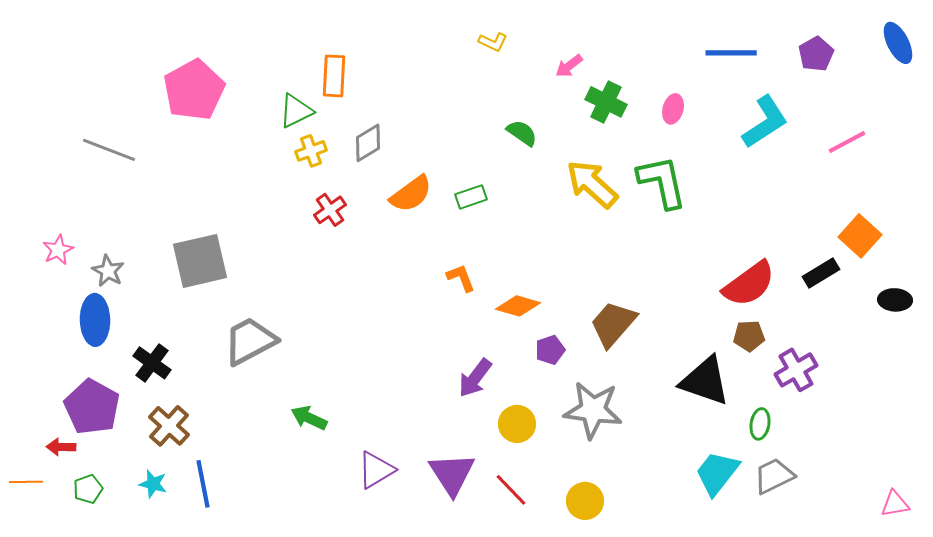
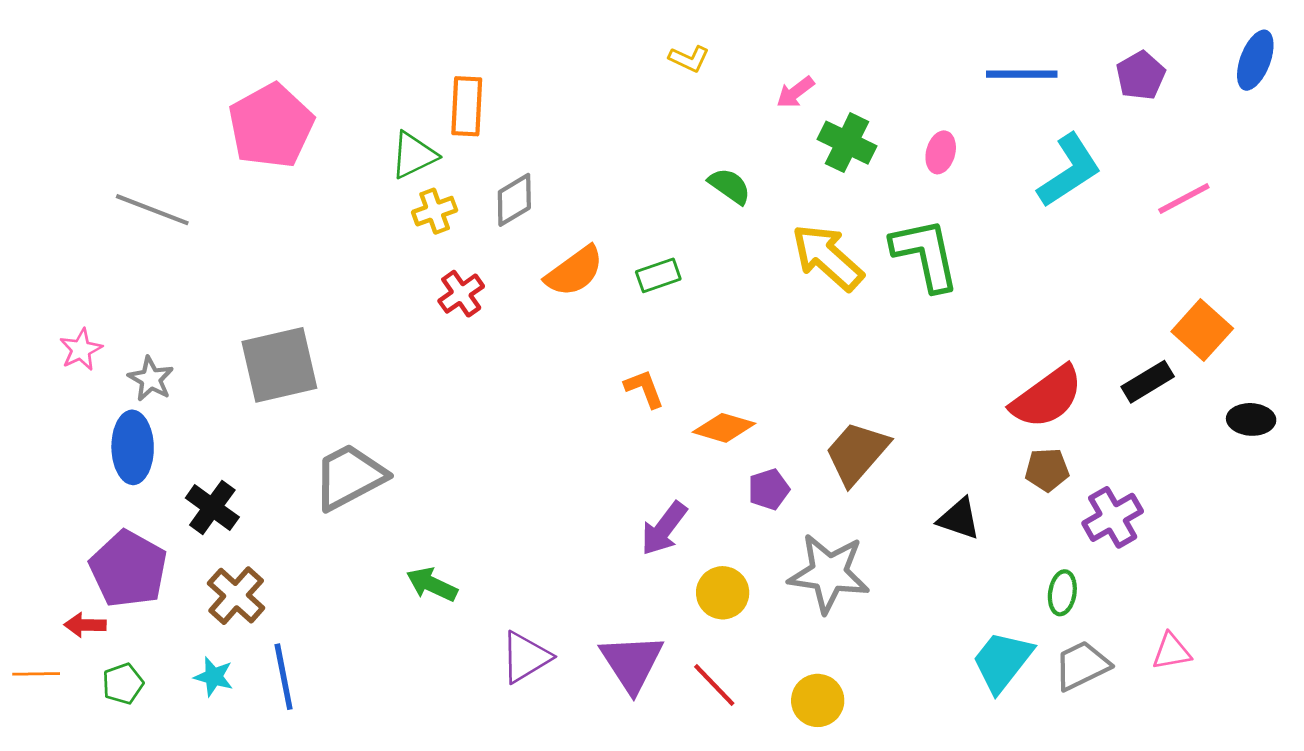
blue ellipse: (898, 43) -> (1255, 60), turned 48
black triangle: (705, 381) -> (959, 519), moved, size x0.6
pink triangle: (895, 504) -> (1171, 652), moved

